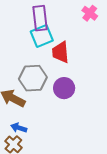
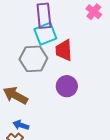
gray hexagon: (33, 78) -> (33, 59), moved

